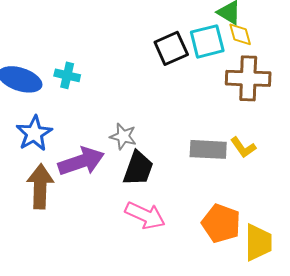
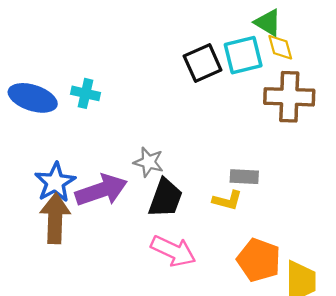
blue star: (34, 133) -> (55, 182), moved
yellow L-shape: (243, 147) -> (227, 200), moved, turned -40
gray rectangle: (208, 149) -> (244, 177), size x0.7

